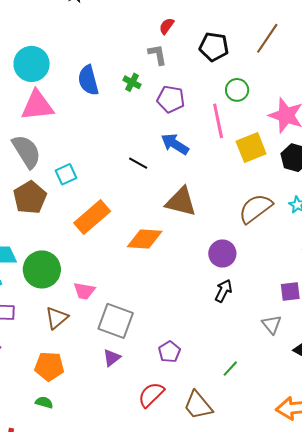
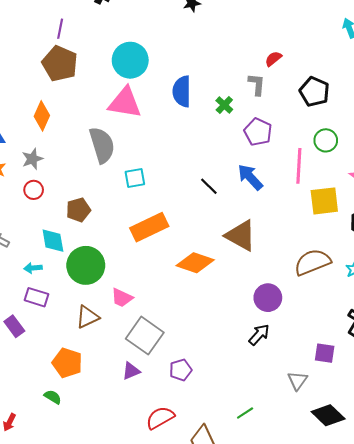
brown pentagon: (30, 197) -> (78, 210), moved, size x0.7
purple pentagon: (169, 352) -> (181, 370), moved

